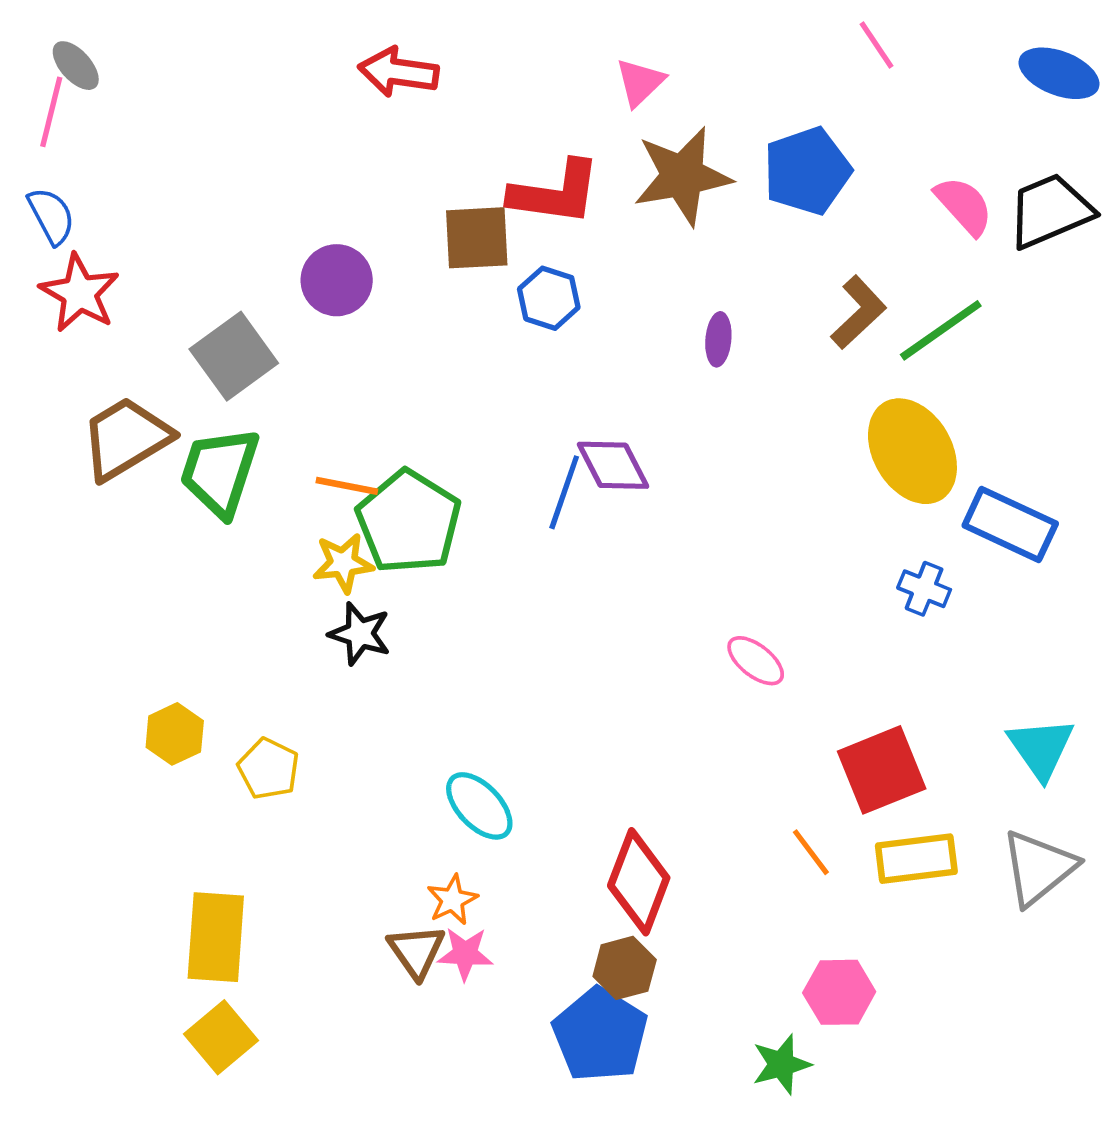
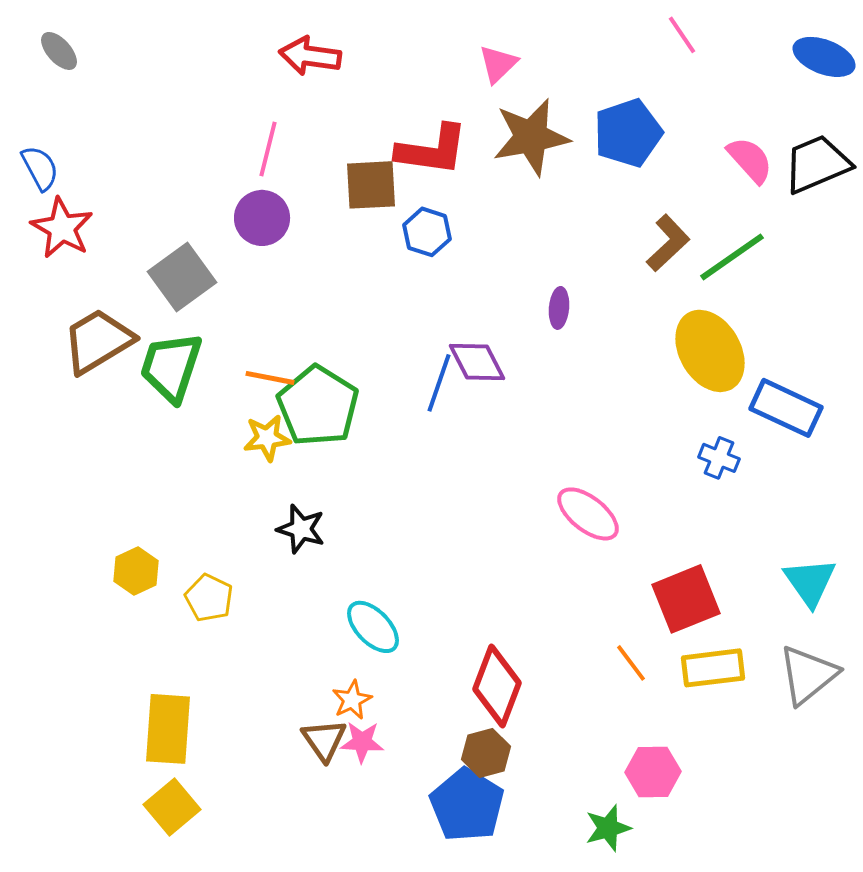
pink line: (51, 112) -> (268, 149), moved
purple ellipse: (718, 339) -> (559, 308), moved
black star: (360, 634) -> (301, 529), moved
pink ellipse: (756, 661) -> (588, 514), size x1.4

